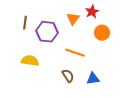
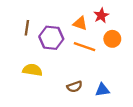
orange triangle: (73, 19) -> (80, 23), turned -48
orange line: (75, 53) -> (85, 47), moved
brown semicircle: (68, 76) -> (75, 87), turned 104

